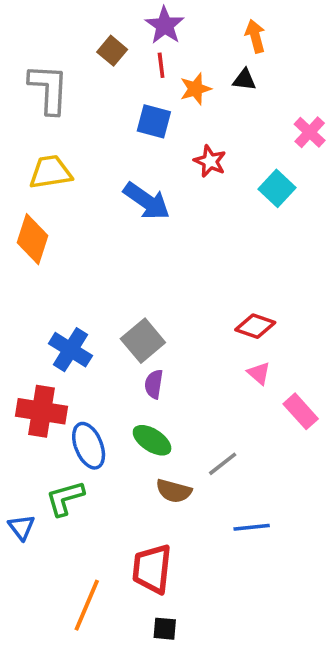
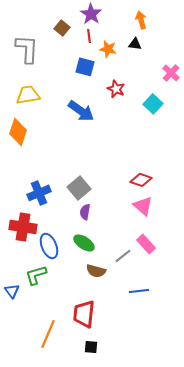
orange star: (195, 89) -> (108, 49), turned 30
blue cross: (70, 350) -> (39, 193), turned 35
pink triangle: (259, 373) -> (143, 206), size x1.5
pink rectangle: (301, 411) -> (146, 244), moved

